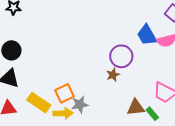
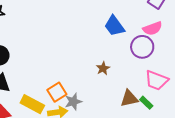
blue trapezoid: (147, 35) -> (114, 26), moved
purple circle: (121, 56) -> (142, 47), moved

